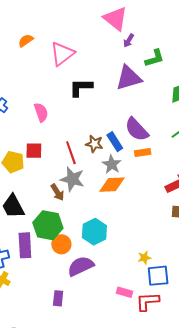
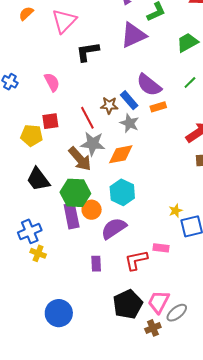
orange diamond: (112, 185) -> (121, 154), moved
brown arrow: (57, 192) -> (80, 159), size x1.5
purple rectangle: (25, 245) -> (72, 216), moved
red L-shape: (147, 302) -> (136, 260), moved

